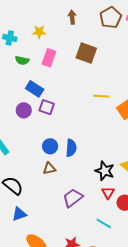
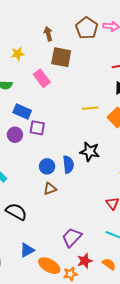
brown square: (86, 53) -> (61, 57), moved
pink rectangle: (49, 58) -> (42, 78), moved, turned -48
black star: (105, 171) -> (90, 152), moved
purple trapezoid: (73, 198) -> (72, 237), moved
blue triangle: (19, 214) -> (27, 250), moved

